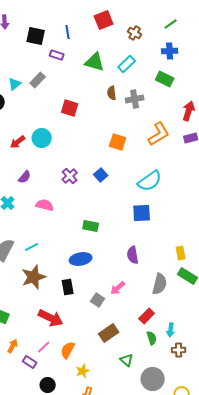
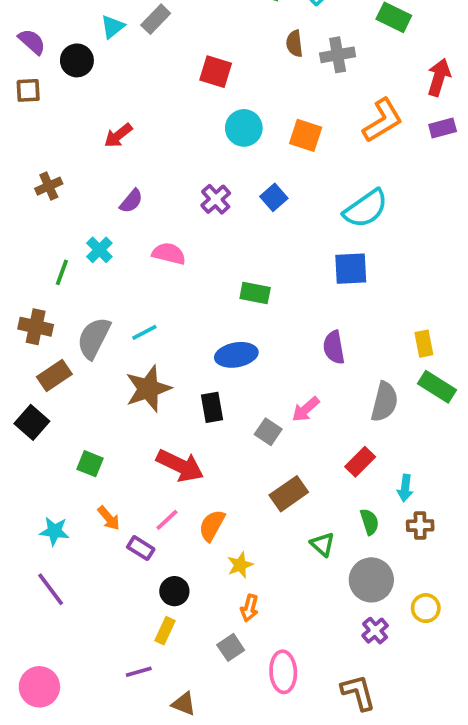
cyan circle: (42, 138) -> (244, 128), moved
green semicircle: (152, 338) -> (369, 522), moved
orange arrow: (13, 346) -> (109, 518), turned 112

